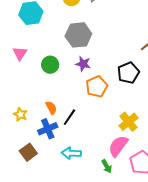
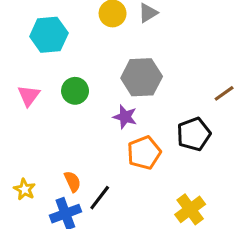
gray hexagon: (78, 35) -> (142, 77), moved
green circle: (50, 65) -> (75, 91), moved

